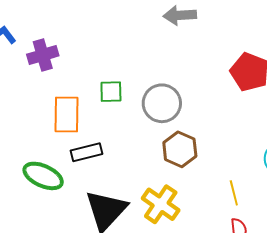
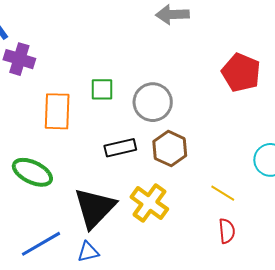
purple cross: (43, 55) -> (19, 59), moved, turned 32
black rectangle: (86, 152) -> (120, 148), moved
yellow line: (234, 193) -> (223, 193), turned -45

